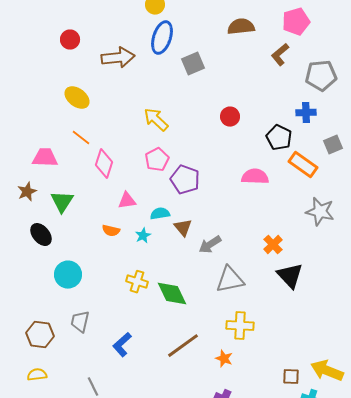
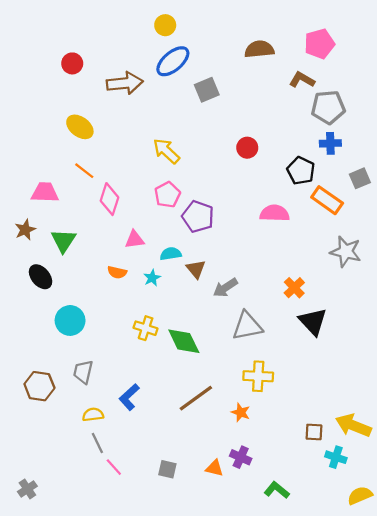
blue ellipse: (162, 38) -> (173, 61), turned 32
brown L-shape: (280, 55) -> (302, 80), turned 70
gray pentagon: (321, 76) -> (328, 107), moved
yellow semicircle: (37, 375) -> (93, 415), moved

